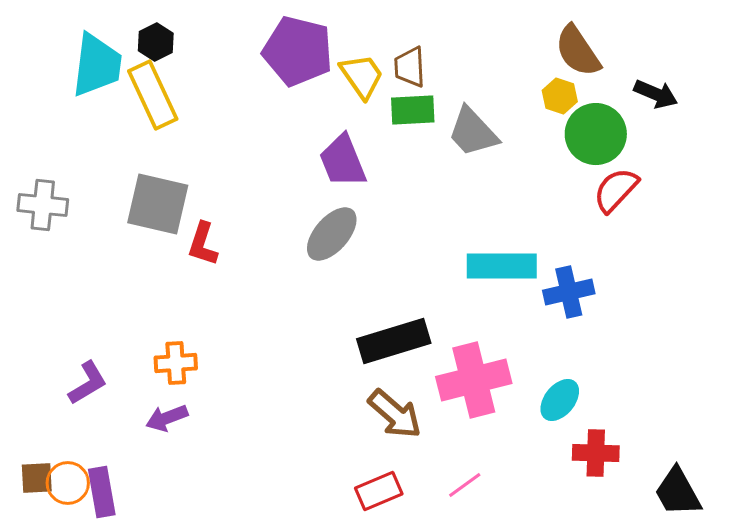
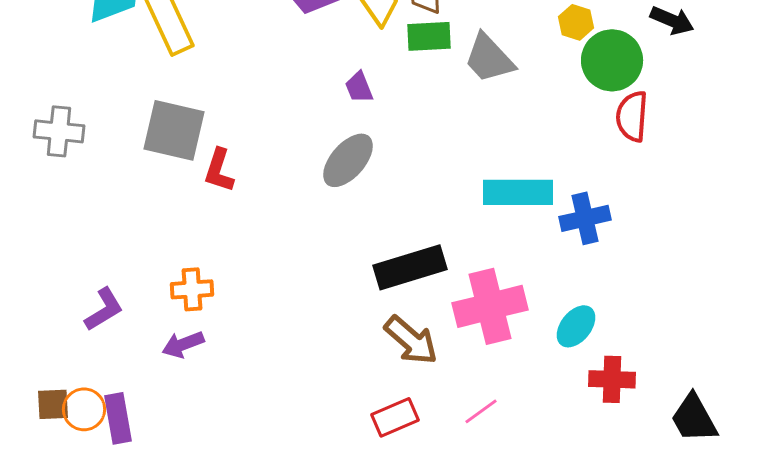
purple trapezoid: (343, 161) -> (359, 87), size x0.6
red semicircle: (616, 190) -> (632, 116), turned -39

